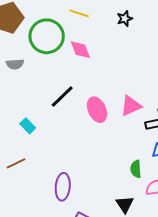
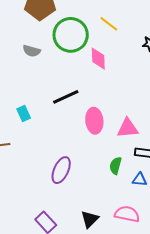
green semicircle: (136, 169) -> (116, 166), moved
purple ellipse: (63, 187) -> (61, 170), moved

